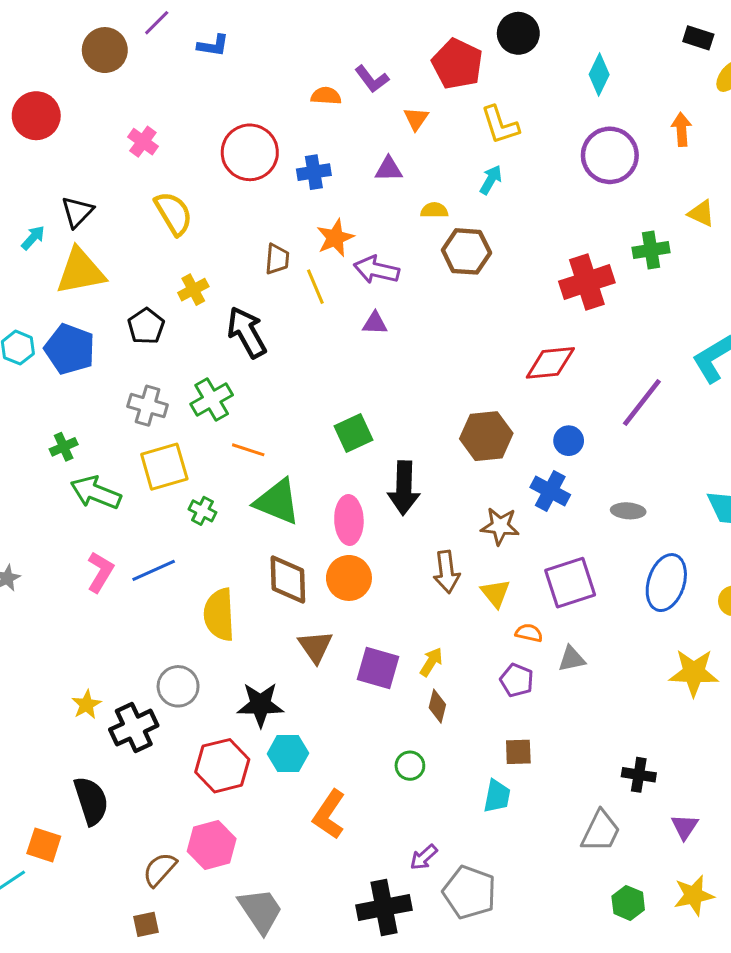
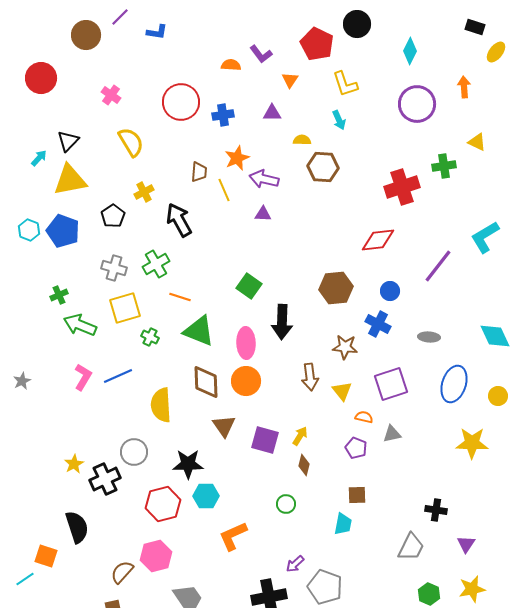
cyan arrow: (491, 180) -> (339, 120), turned 126
green square: (354, 433) -> (249, 286), turned -30
orange L-shape: (329, 814) -> (233, 536), turned 32

